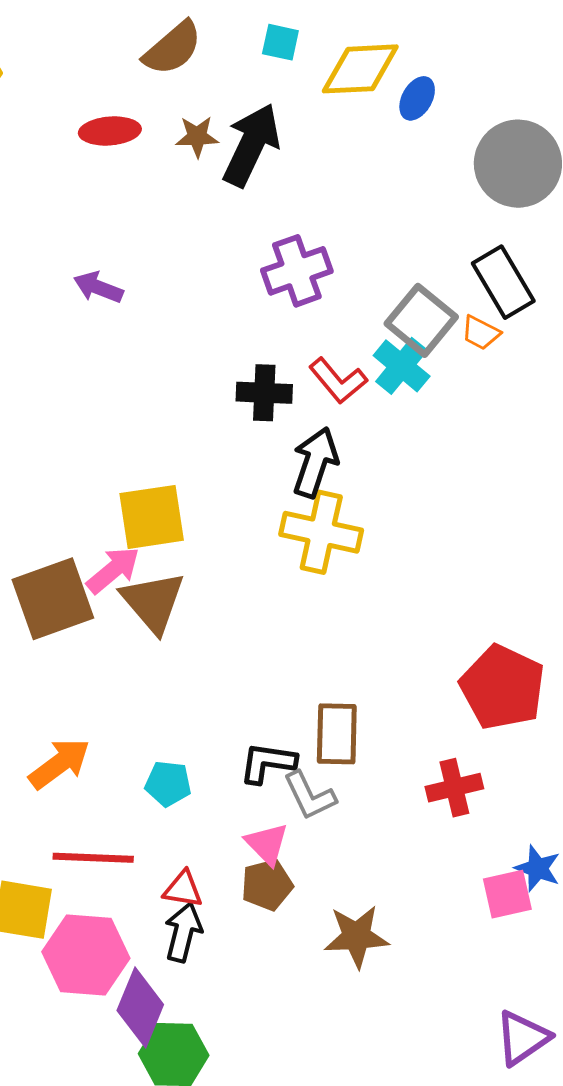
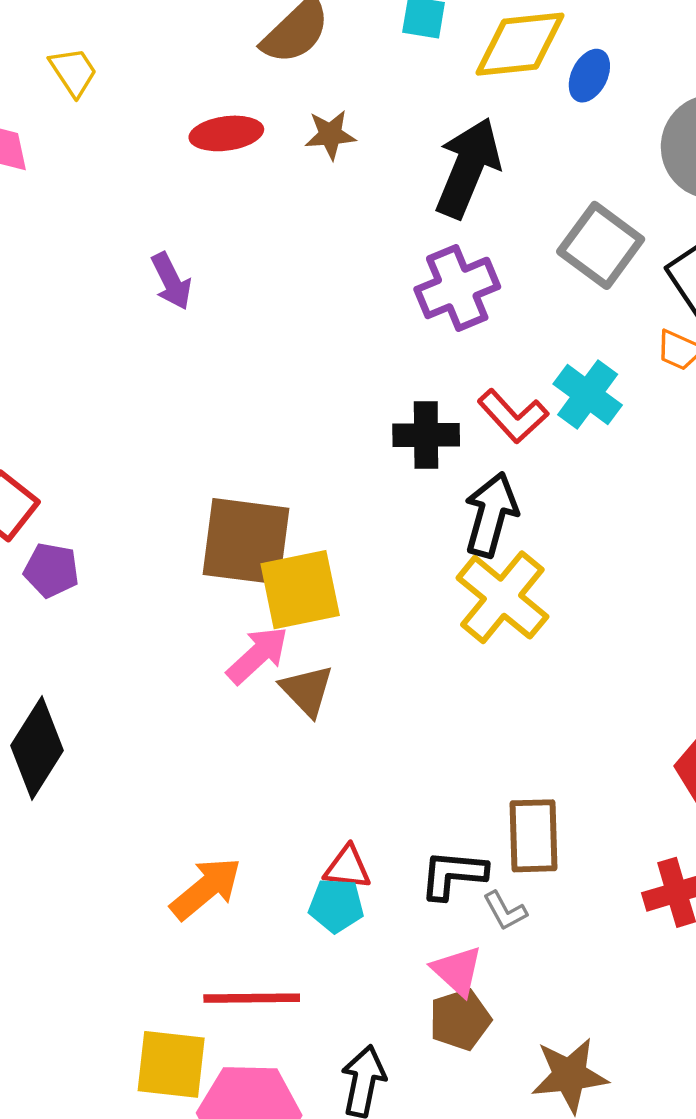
black arrow: (251, 145) -> (468, 168), moved
purple arrow: (98, 287) -> (171, 281), moved, turned -135
gray square: (421, 320) -> (601, 245), moved
yellow cross: (321, 532) -> (502, 597), turned 30
brown square: (53, 599) -> (246, 541), moved, turned 30
brown triangle: (153, 602) -> (307, 690), size x0.7
gray L-shape: (310, 796) -> (505, 911), size x0.7
red triangle: (183, 889) -> (347, 867), moved

